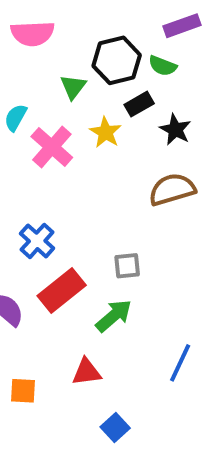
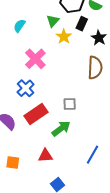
green triangle: (73, 87) -> (53, 21), moved
black rectangle: (139, 104) -> (82, 24), turned -40
pink cross: (52, 147) -> (35, 59), moved
brown semicircle: (172, 189) -> (95, 68), turned 105

